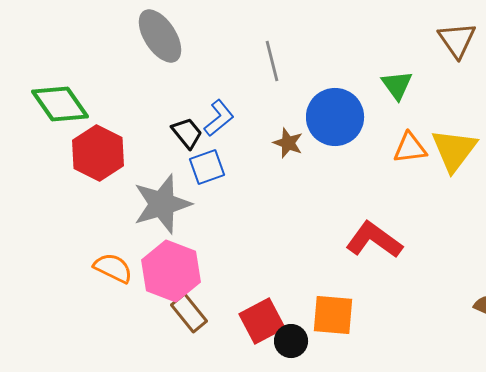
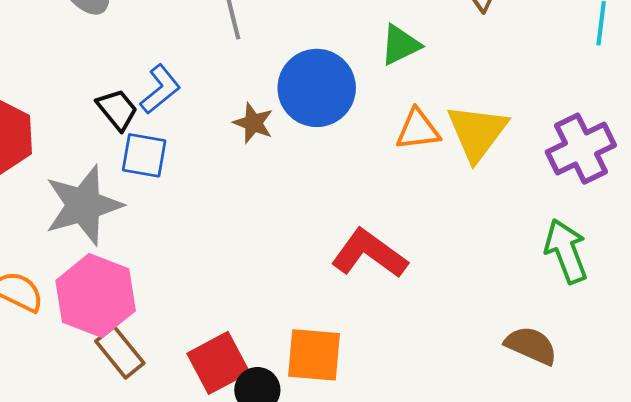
green triangle: (397, 85) -> (400, 45), turned 40
blue square: (207, 167) -> (144, 155), turned 30

